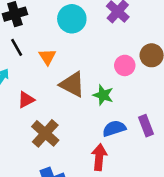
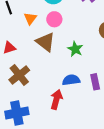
pink circle: (125, 65) -> (54, 19), moved
green star: (103, 95) -> (75, 49), moved

